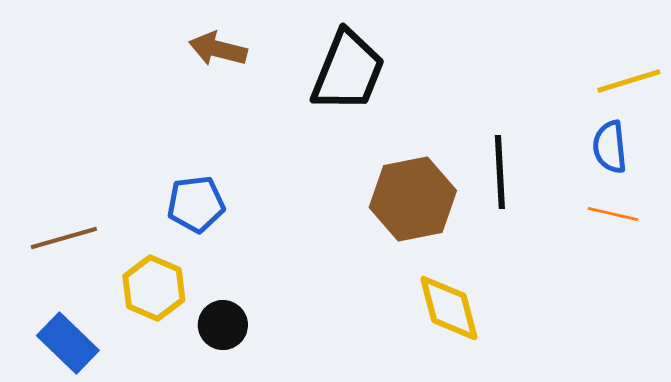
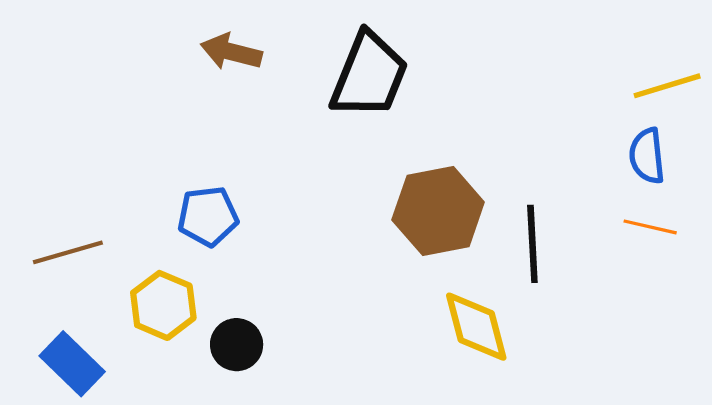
black line: (500, 172) -> (532, 244), moved

